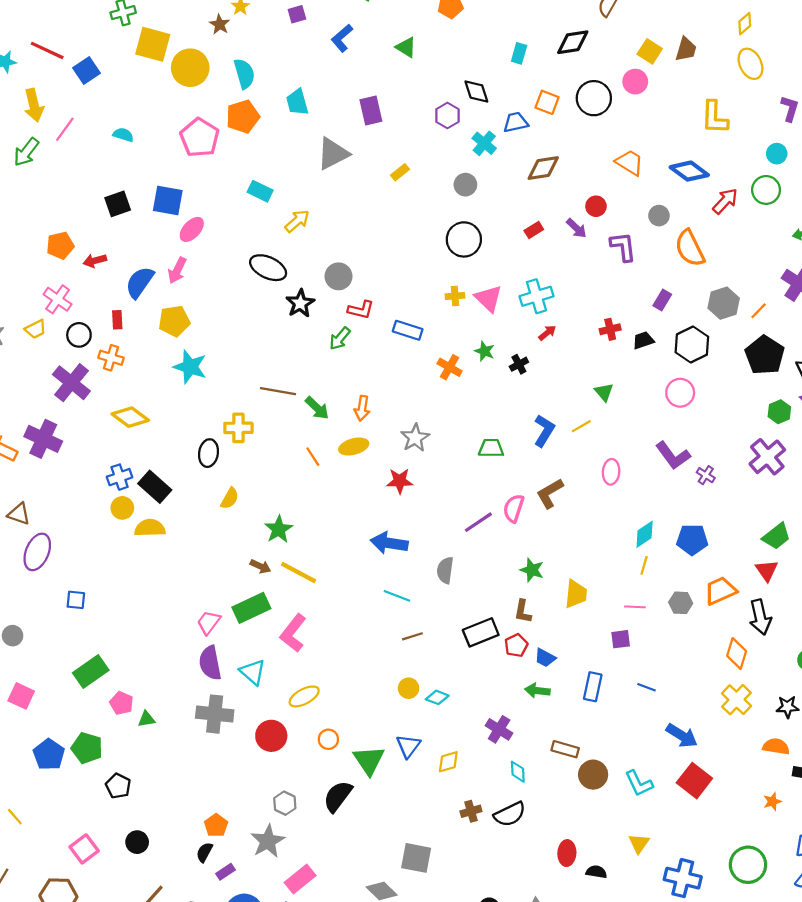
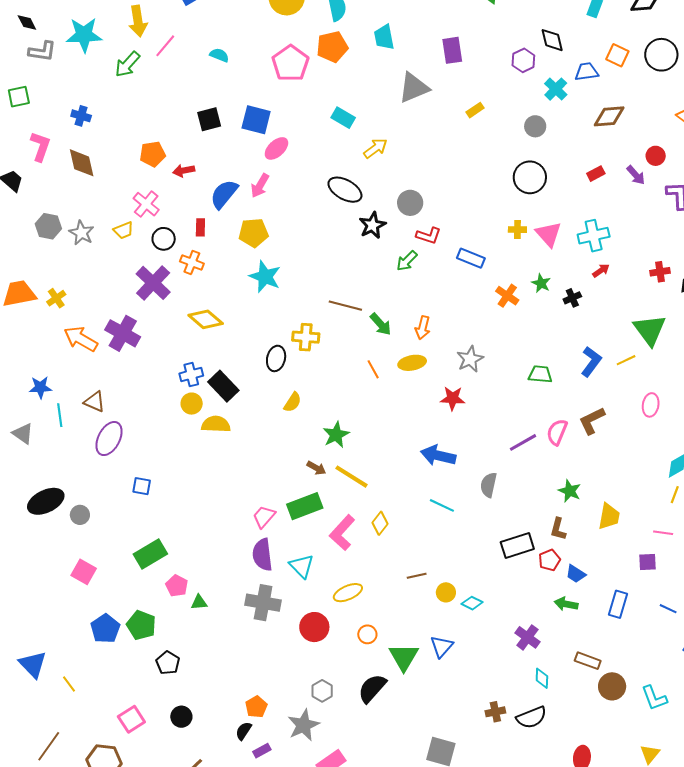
green triangle: (604, 392) -> (650, 330), size x1.8
brown line: (412, 636) -> (417, 576), moved
yellow diamond: (448, 762) -> (380, 523), moved, turned -40

